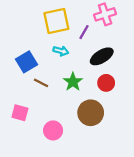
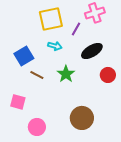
red circle: (106, 83) -> (108, 75), moved
brown circle: (91, 113) -> (82, 118), moved
pink circle: (53, 130) -> (37, 127), moved

